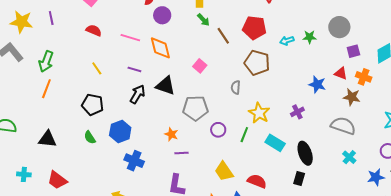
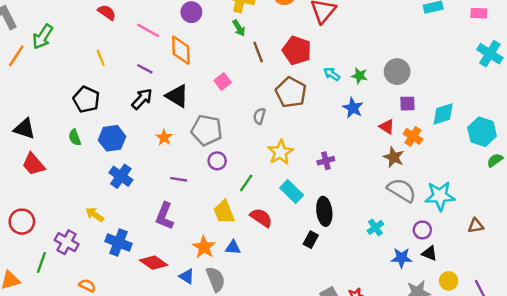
cyan arrow: (287, 41) -> (332, 74), turned 40
blue star: (317, 84) -> (353, 108), moved
orange line: (46, 89) -> (16, 56), moved
gray semicircle: (343, 126) -> (402, 190), moved
purple circle: (218, 130) -> (217, 161), moved
orange star: (171, 134) -> (164, 137), moved
green line: (244, 135) -> (246, 183), moved
red trapezoid: (57, 180) -> (33, 164), moved
red semicircle: (257, 181) -> (261, 218), moved

